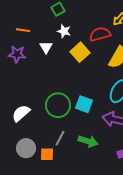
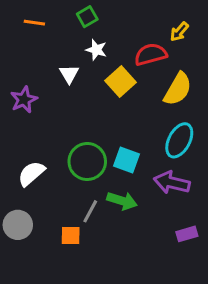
orange line: (23, 30) -> (34, 23), moved
purple star: (17, 54) -> (24, 100), moved, turned -30
green arrow: (88, 141) -> (122, 201), moved
gray circle: (26, 148) -> (18, 225), moved

